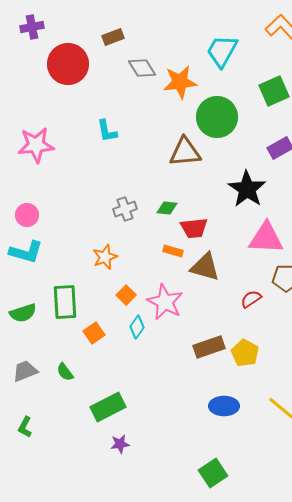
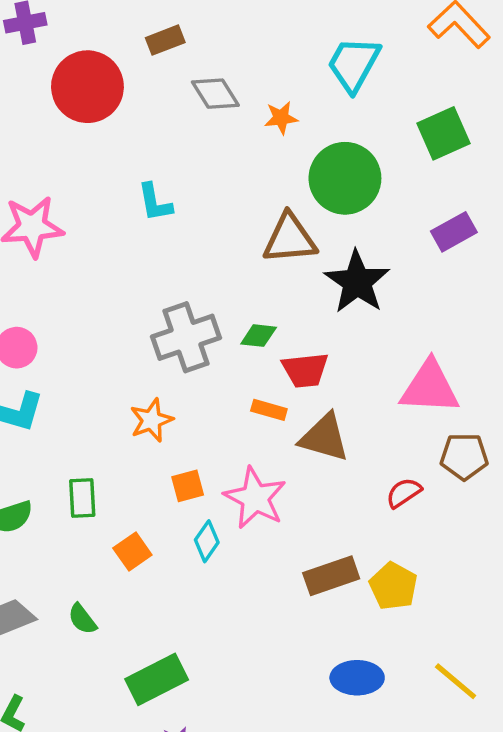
orange star: (180, 82) -> (281, 118), size x0.6
black star: (247, 189) -> (357, 282), moved
gray cross: (125, 209) -> (186, 337), size x1.6
orange square: (126, 295) -> (188, 486), turned 30
green rectangle: (65, 302) -> (82, 498), size x0.7

